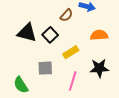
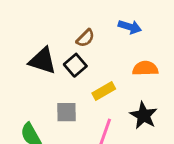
brown semicircle: (66, 15) -> (85, 38), moved
black star: (99, 68) -> (144, 115), turned 30

